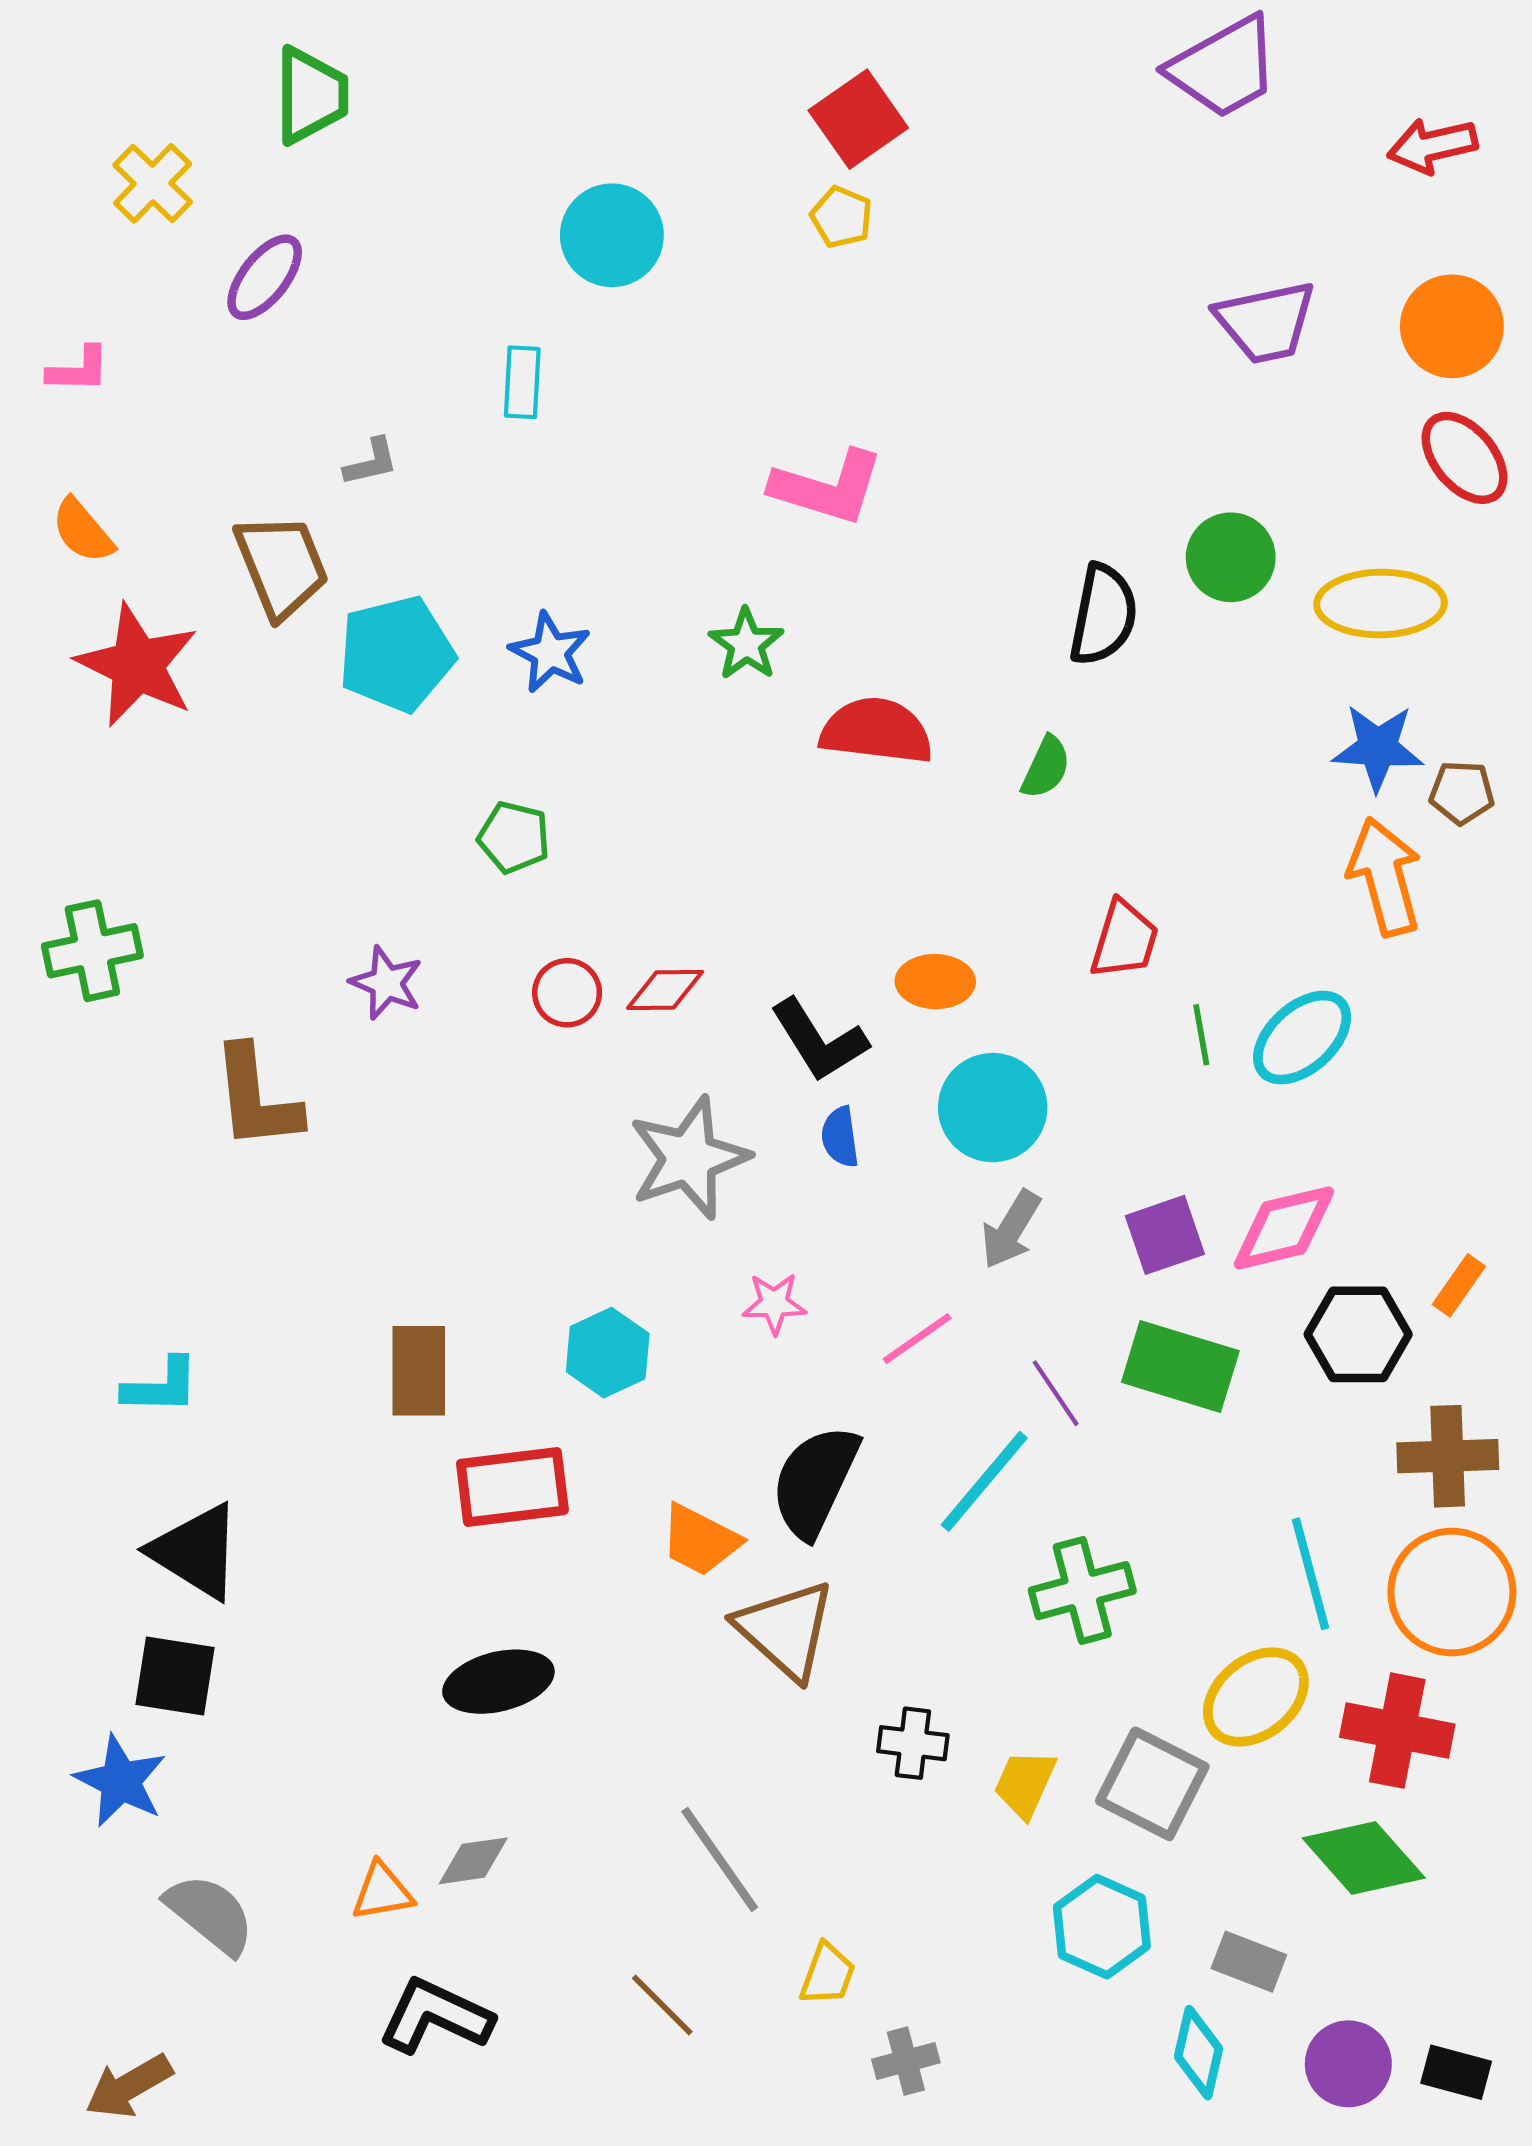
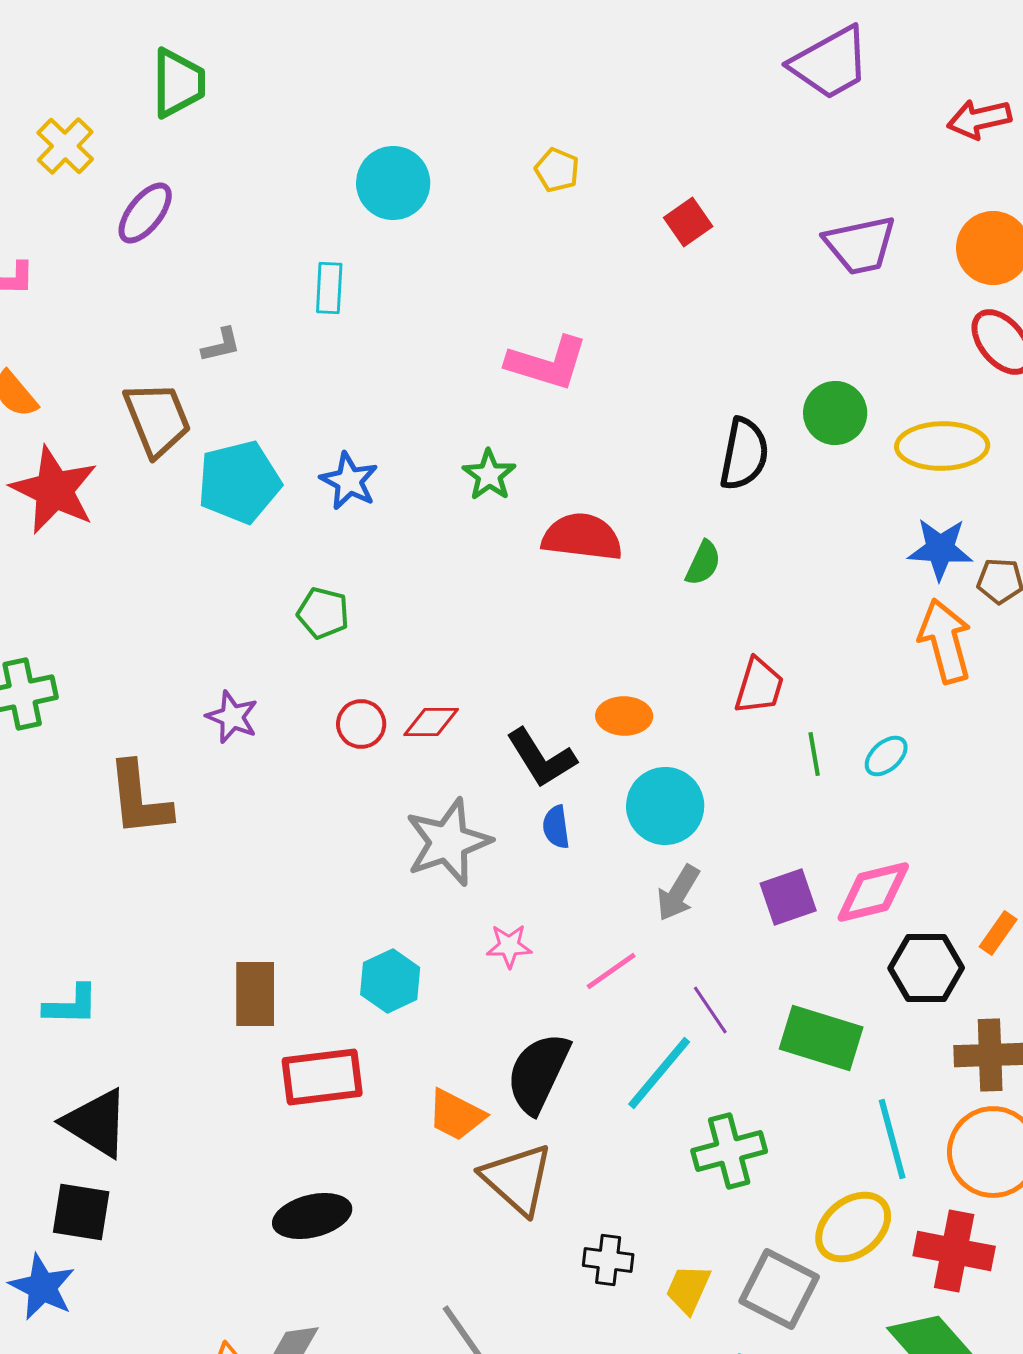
red square: (858, 119) -> (688, 222), moved, size x0.7
cyan ellipse: (1302, 1038) -> (886, 756), size x0.6
green rectangle: (1180, 1367) -> (821, 1038), moved

